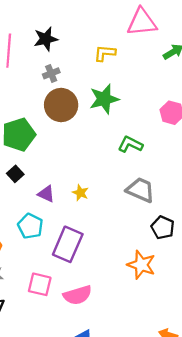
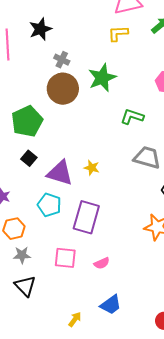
yellow L-shape: (105, 53) -> (118, 33), moved
gray cross: (51, 73) -> (62, 60), moved, turned -35
purple triangle: (46, 194) -> (60, 173), size x1.6
pink semicircle: (78, 295) -> (102, 263), size x0.6

